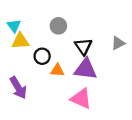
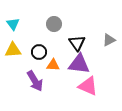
yellow triangle: (20, 41) -> (13, 50), moved
purple arrow: (18, 88) -> (35, 81), moved
pink triangle: (81, 99) -> (88, 86), moved

